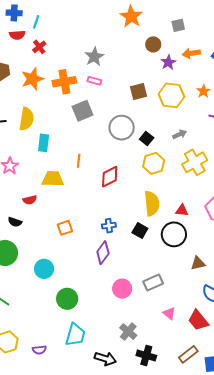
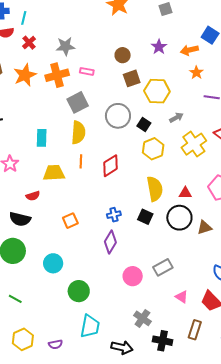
brown circle: (153, 44) -> (123, 55), moved
orange arrow: (191, 53) -> (189, 50), moved
gray star: (94, 57) -> (65, 46), moved, turned 30
yellow hexagon: (171, 95) -> (157, 91), moved
yellow semicircle: (27, 119) -> (78, 132), moved
orange line: (79, 161) -> (81, 161), moved
black semicircle: (15, 222) -> (20, 219), size x1.5
brown triangle: (198, 263) -> (204, 227), moved
brown rectangle: (188, 354) -> (195, 330), moved, turned -30

